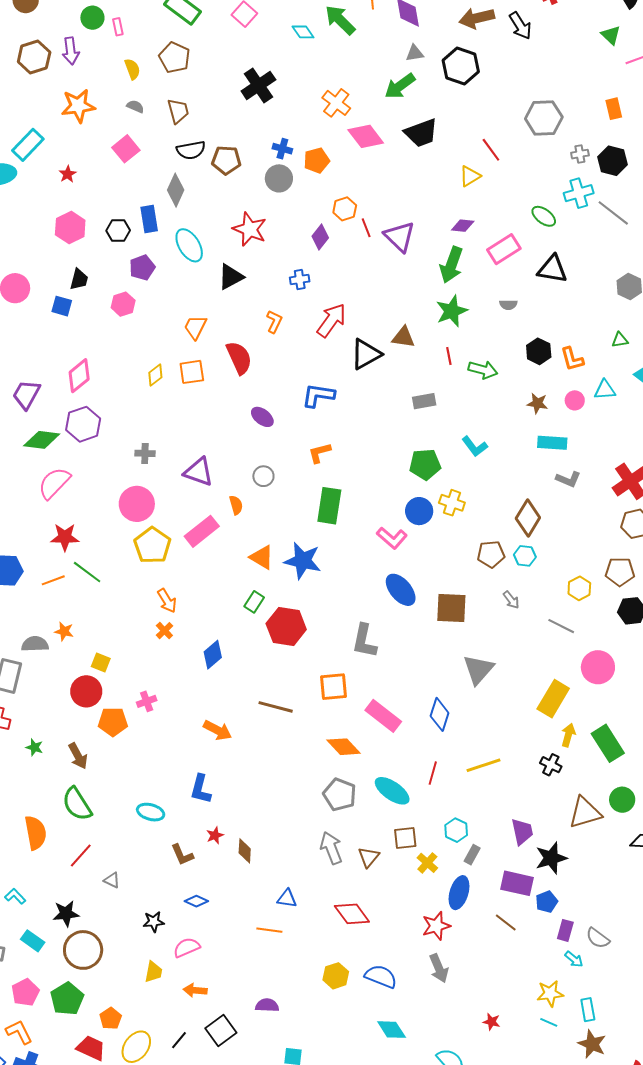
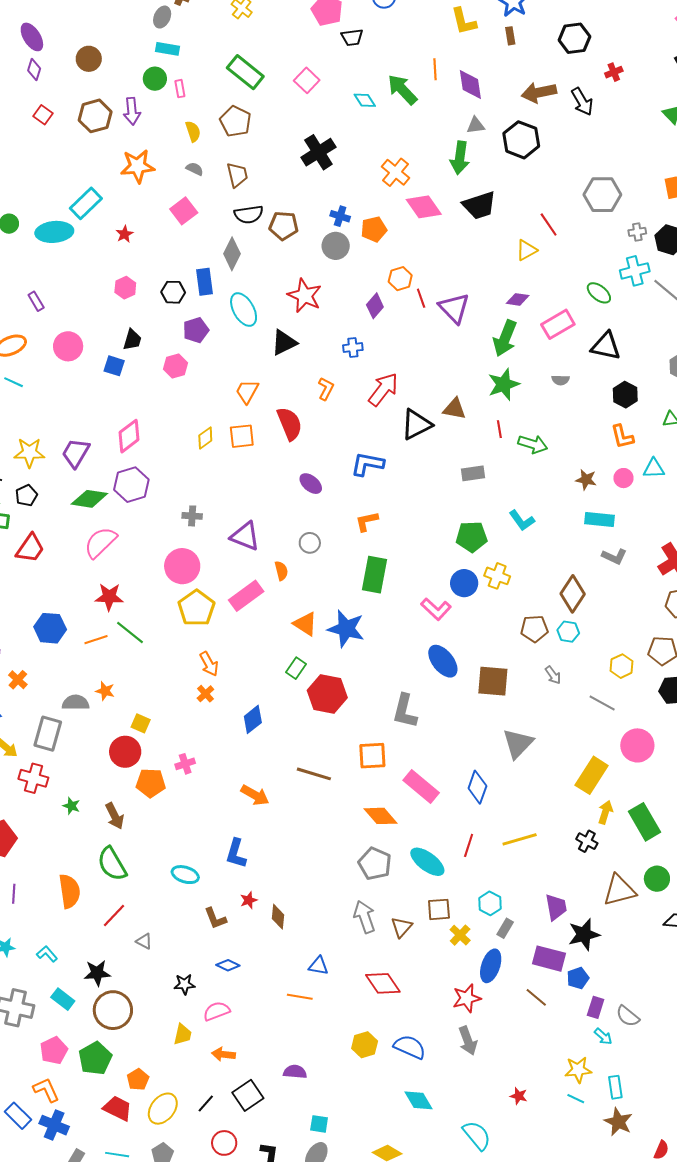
green arrow: (400, 86) -> (460, 158), turned -48
pink hexagon: (70, 228) -> (125, 288), size x0.7
black hexagon: (539, 351) -> (625, 395), moved

